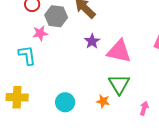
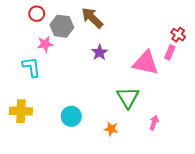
pink triangle: (119, 51) -> (146, 63), moved
orange star: (103, 101) -> (111, 129), moved

